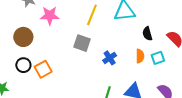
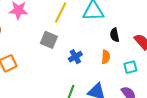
cyan square: (158, 58) -> (130, 67), moved

